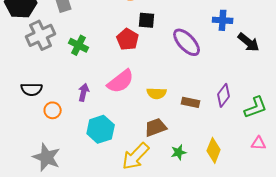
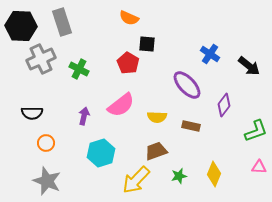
blue cross: (223, 20) -> (210, 54), moved, turned 30
purple ellipse: (187, 42) -> (187, 85), moved
purple diamond: (224, 95) -> (224, 105), moved
orange circle: (53, 110) -> (46, 143), moved

